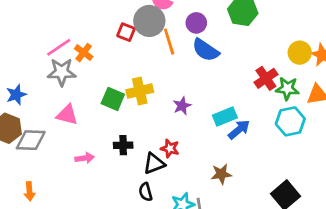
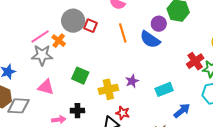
gray circle: (149, 21) -> (73, 21), moved
purple circle: (196, 23) -> (159, 24), moved
yellow cross: (140, 91) -> (108, 89), moved
blue arrow: (239, 130) -> (182, 111), moved
black cross: (123, 145) -> (77, 111), moved

